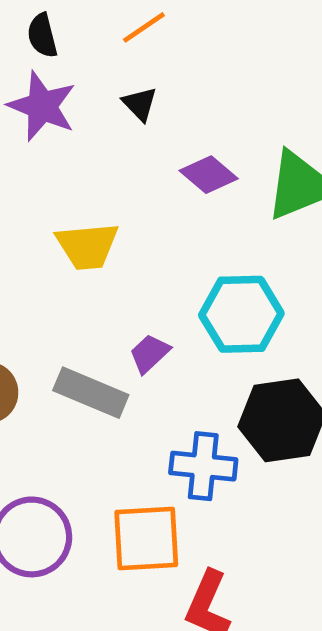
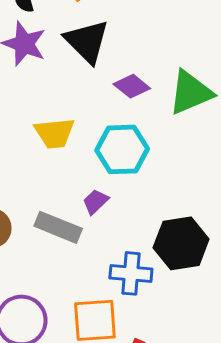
black triangle: (140, 104) -> (87, 41), size x2.0
cyan hexagon: (241, 314) -> (122, 149), moved

